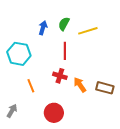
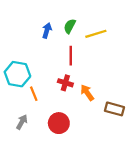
cyan hexagon: (19, 54) -> (17, 74), moved
brown rectangle: (105, 88) -> (114, 109), moved
gray arrow: (12, 111) -> (22, 122), moved

